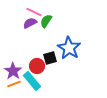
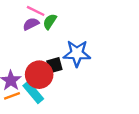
blue star: (69, 48) -> (77, 53), turned -30
red circle: (37, 66) -> (39, 75), size x1.5

